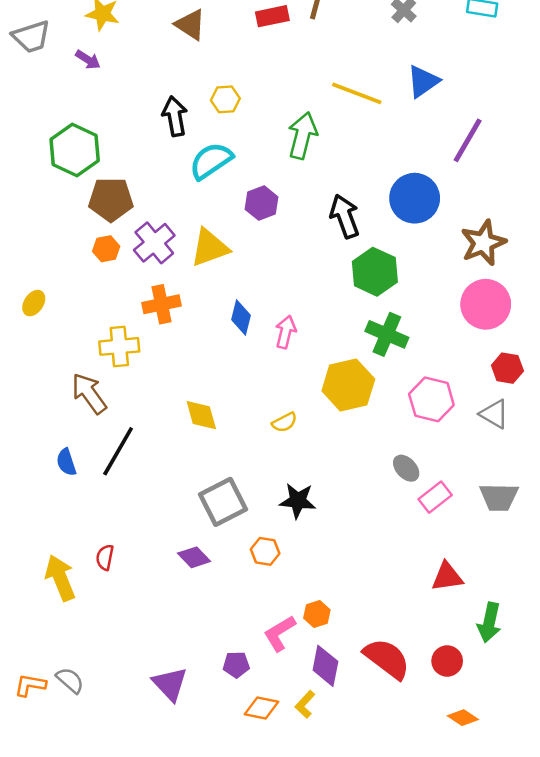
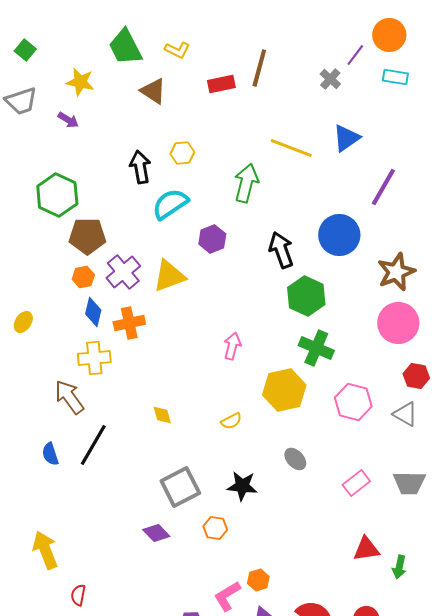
blue diamond: (241, 318) -> (93, 312), moved
yellow diamond: (201, 415) -> (162, 415), size x0.7
gray ellipse: (406, 468) -> (295, 459), moved
red semicircle: (105, 557) -> (78, 595), moved
green arrow: (489, 622) -> (399, 567), moved, size x0.7

